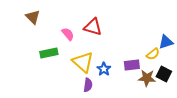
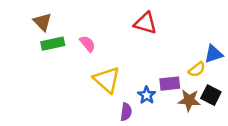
red triangle: (93, 27) -> (145, 23), moved
green rectangle: (49, 53) -> (53, 44), moved
blue star: (104, 69) -> (147, 95), moved
purple semicircle: (88, 85) -> (126, 112), moved

